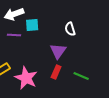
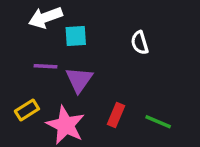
purple line: (14, 35) -> (45, 66), moved
purple triangle: (58, 51) -> (79, 80), moved

